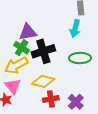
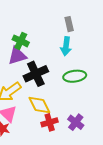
green cross: (22, 48) -> (21, 41), moved
yellow diamond: (43, 81) -> (39, 105), turned 55

